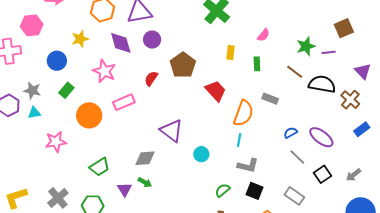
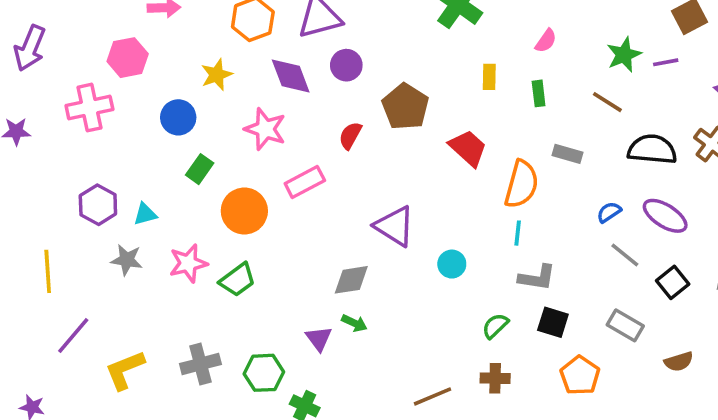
black semicircle: (322, 84) -> (652, 149), moved
gray star: (32, 91) -> (127, 260), moved
green trapezoid: (100, 167) -> (237, 280), moved
gray cross: (58, 198) -> (200, 364), turned 30

